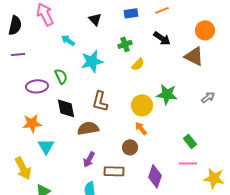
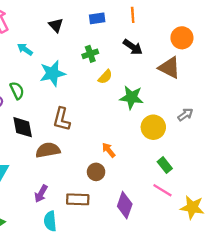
orange line: (162, 10) -> (133, 15), turned -72
green star: (167, 94) -> (132, 97), moved
yellow circle: (142, 105) -> (153, 127), moved
purple arrow: (89, 159) -> (41, 194), moved
pink line: (188, 163) -> (162, 190), turned 30

